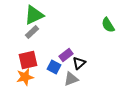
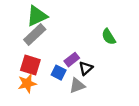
green semicircle: (108, 25) -> (109, 37), moved
gray rectangle: (32, 32) -> (35, 35), size x1.5
red square: (28, 60) -> (30, 65), turned 30

